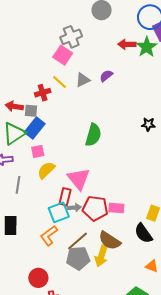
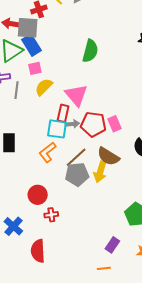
gray square: (31, 111) -> (28, 28), size x1.6
blue rectangle: (35, 128) -> (32, 45), turned -70
gray line: (18, 185) -> (16, 90), moved
pink rectangle: (116, 208) -> (114, 124), turned 63
cyan square: (59, 212) -> (57, 129), turned 30

